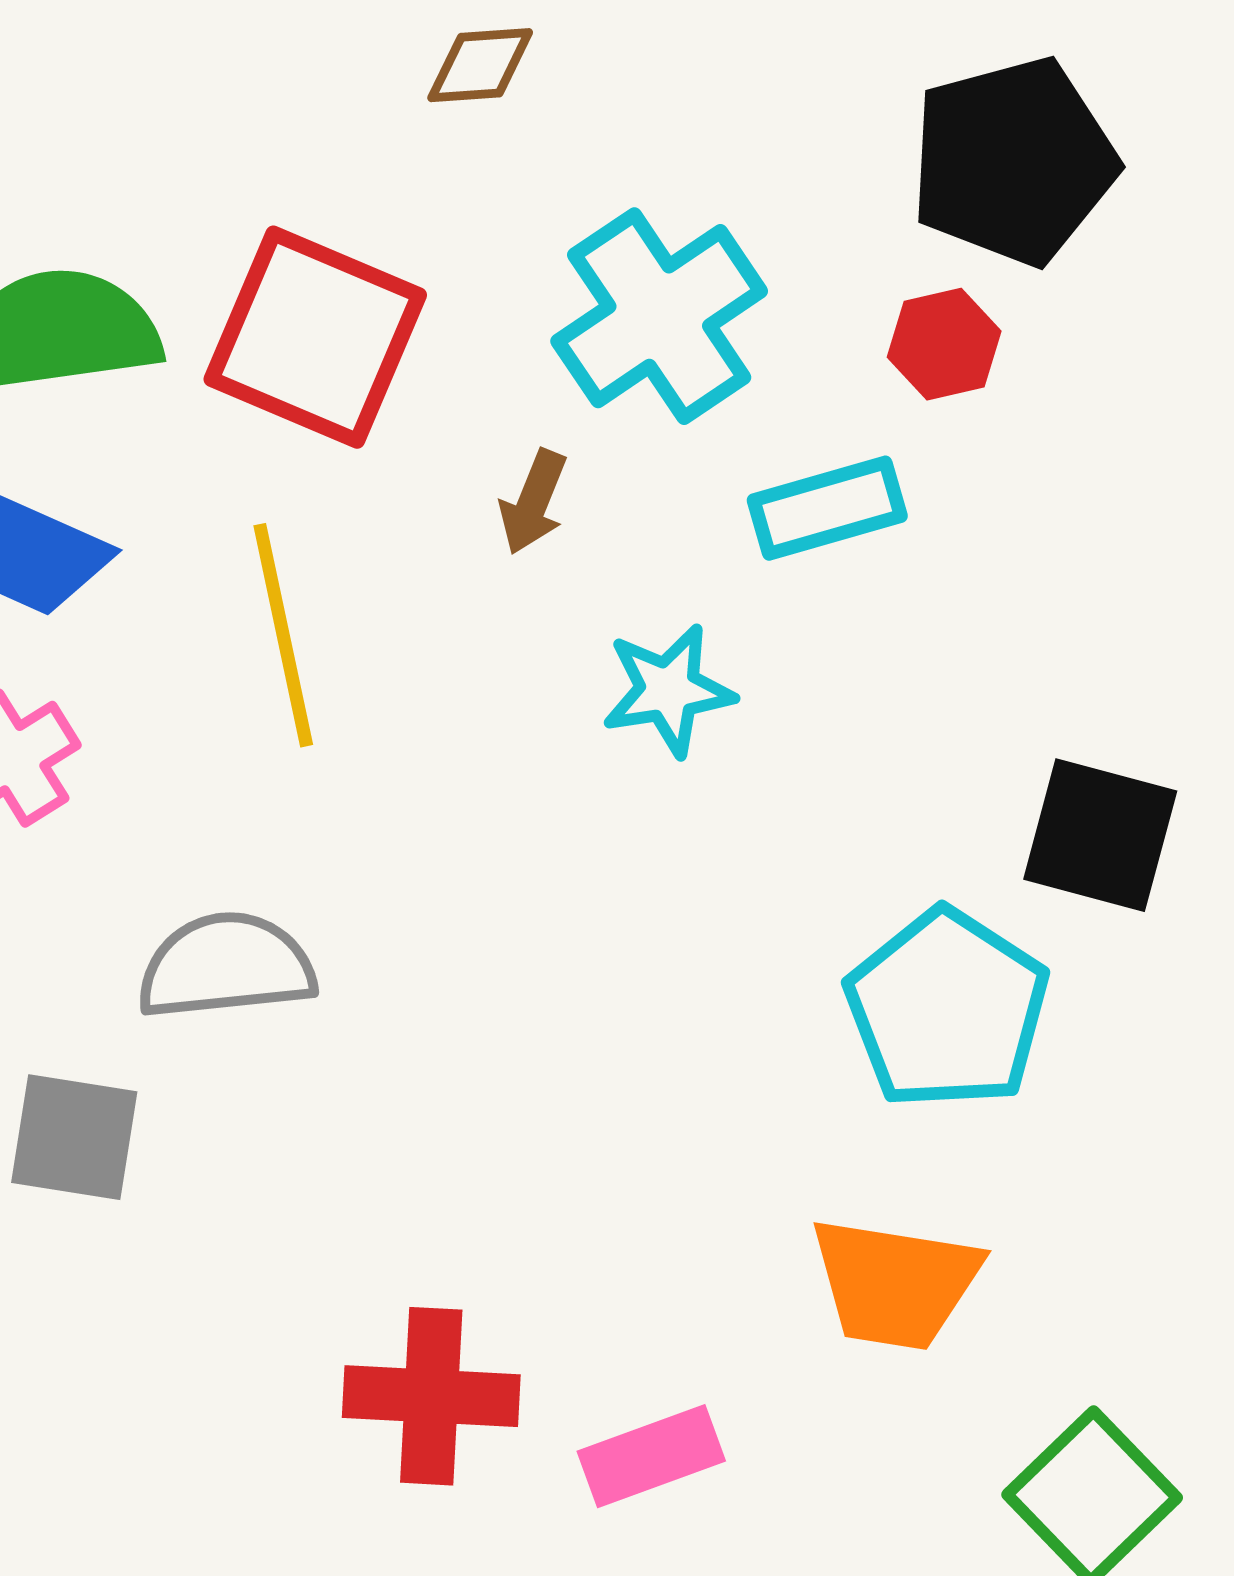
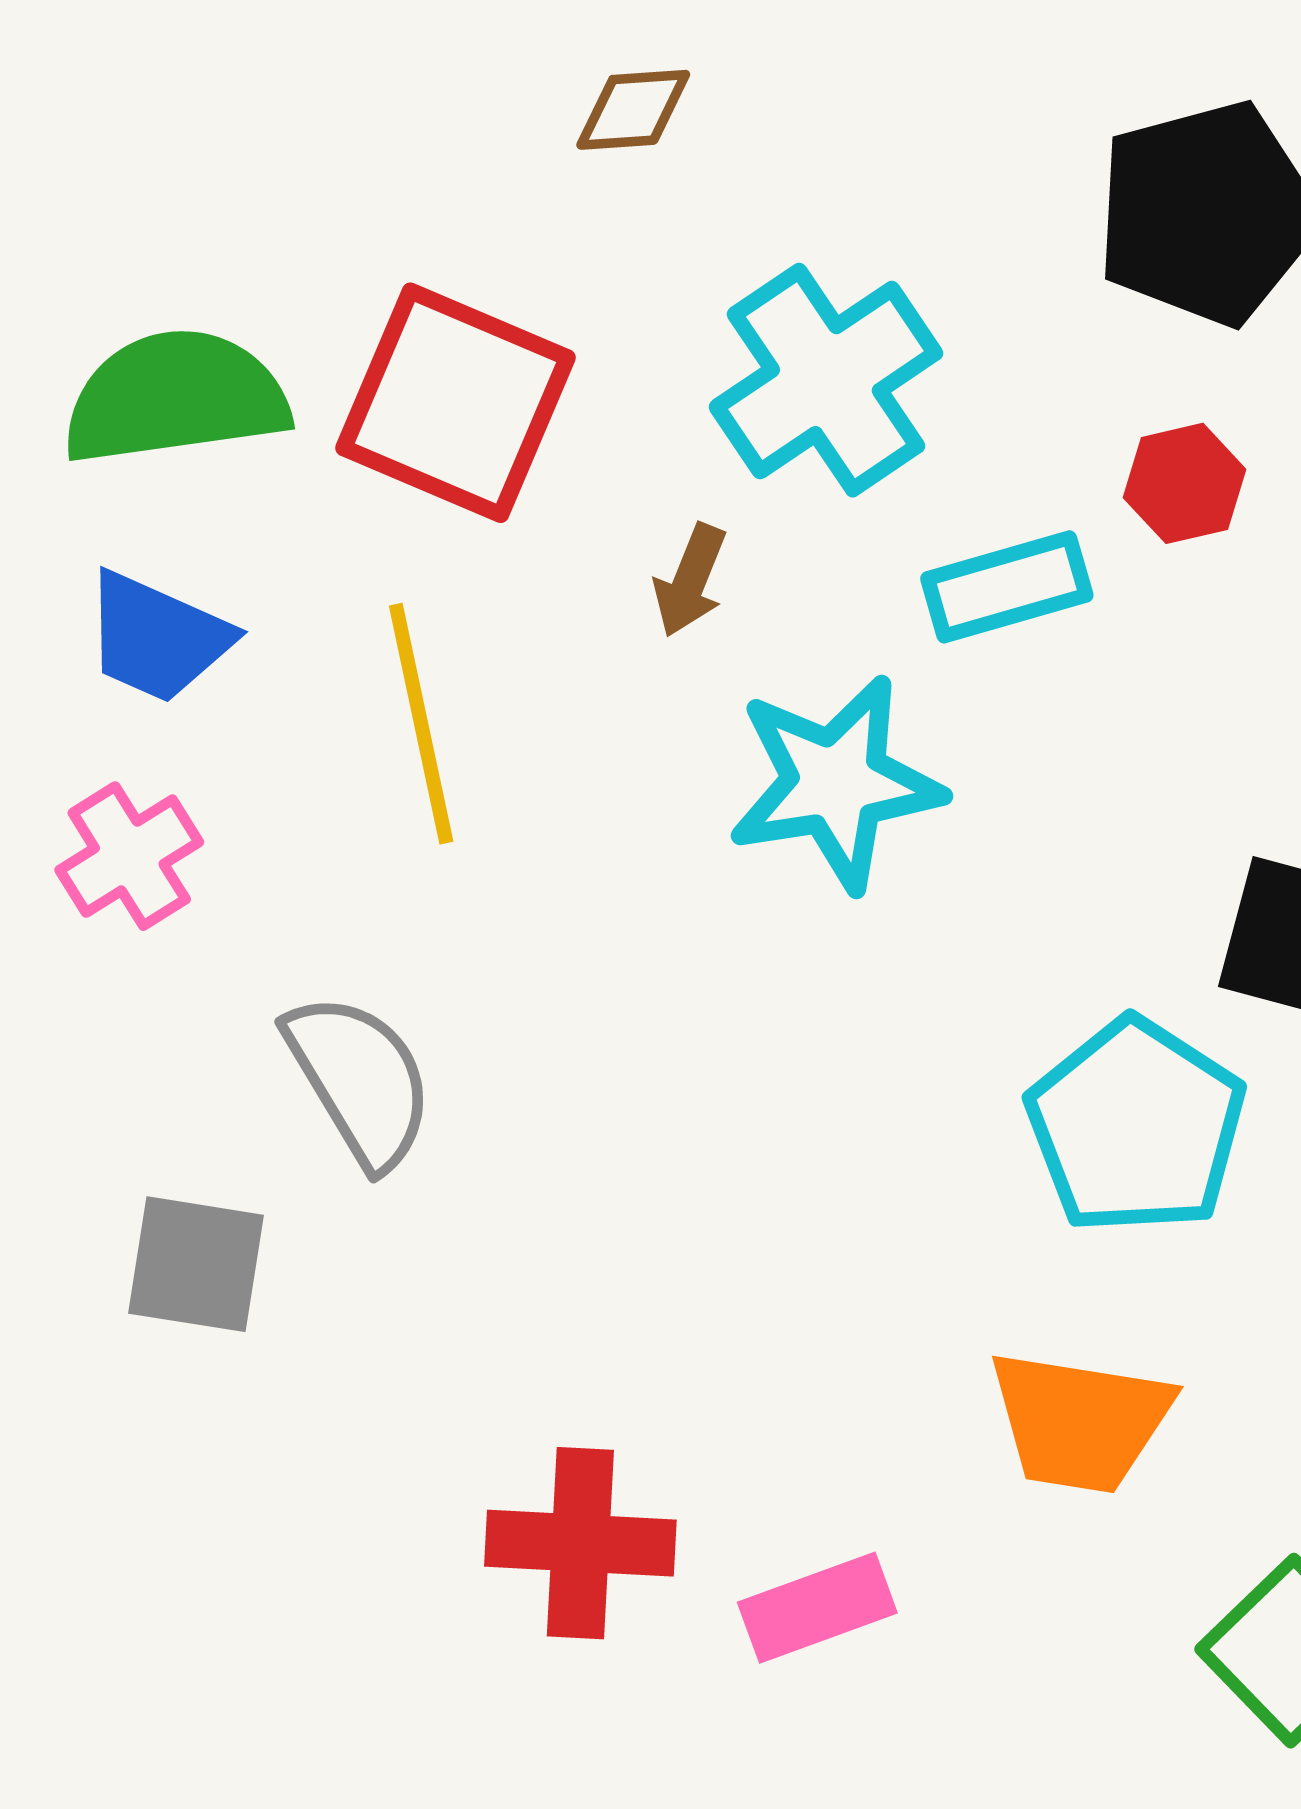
red hexagon: (944, 344) -> (1184, 483), moved
cyan star: (668, 690) -> (836, 783), size x1.5
gray semicircle: (226, 966) -> (360, 1080), turned 65

